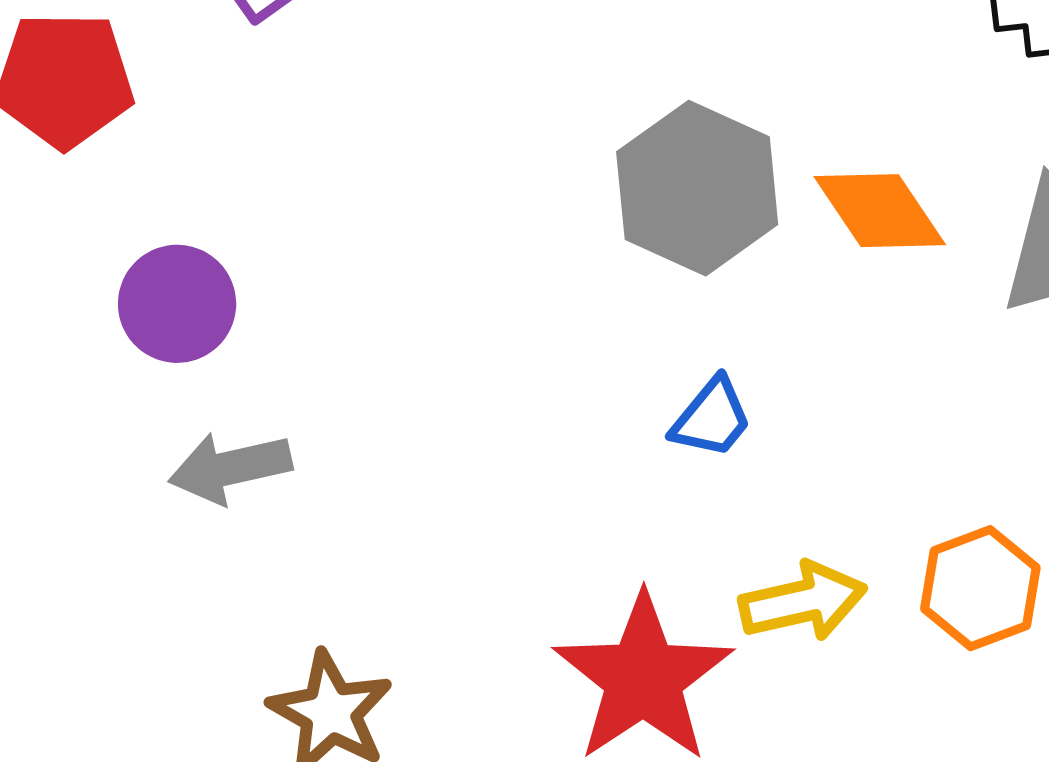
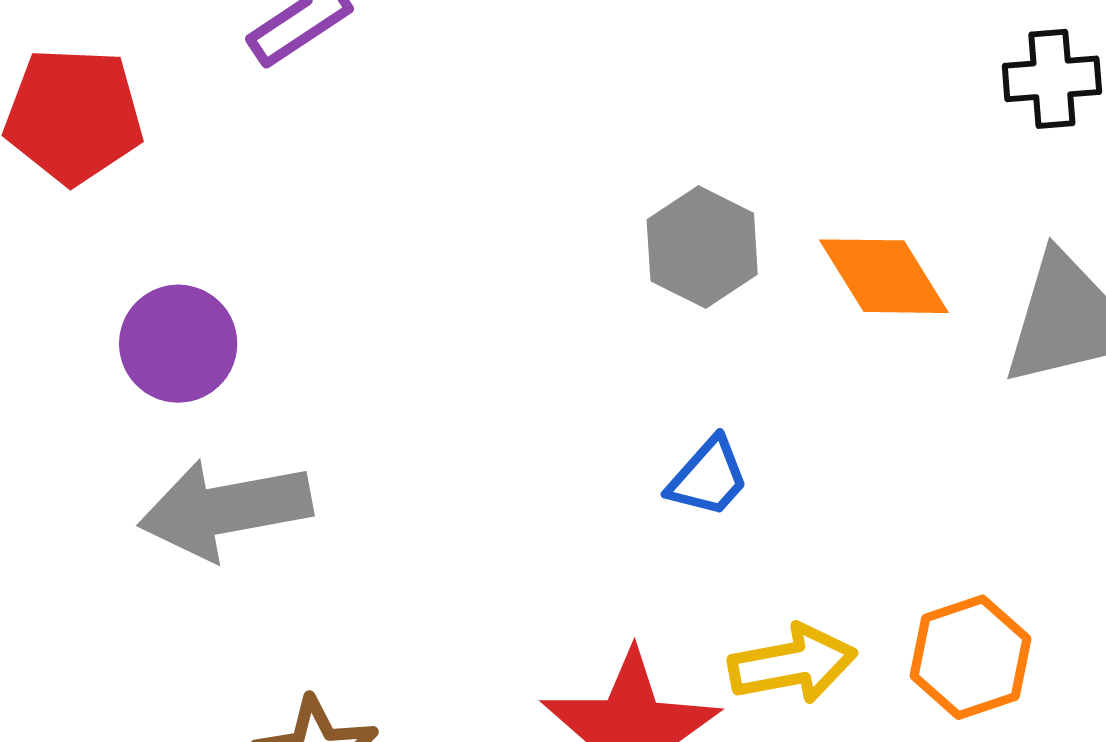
gray hexagon: (697, 188) -> (702, 247), size x0.7
gray arrow: (230, 468) -> (225, 509), size x1.4

